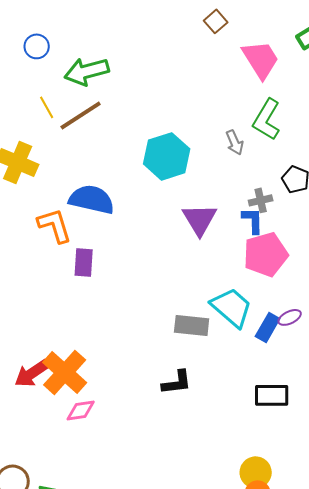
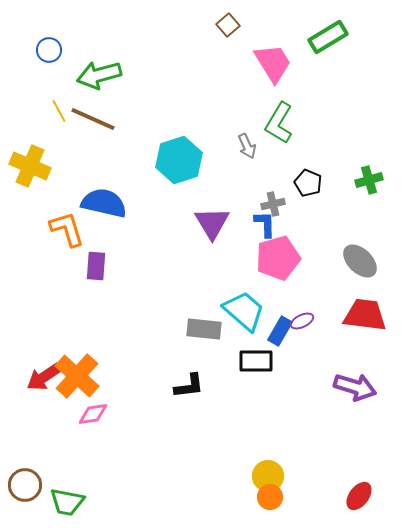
brown line: (81, 115) -> (93, 119), turned 57
black rectangle: (272, 395) -> (256, 361), moved

